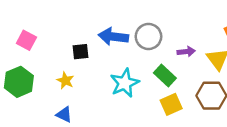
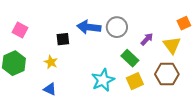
purple arrow: (186, 52) -> (147, 39), turned -40
cyan star: (125, 83) -> (103, 80), moved

